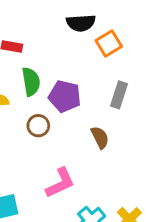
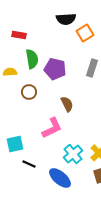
brown circle: (38, 126) -> (29, 92), moved
brown semicircle: (100, 137) -> (67, 104), moved

